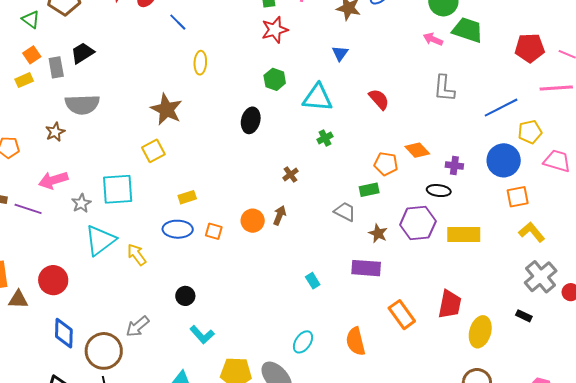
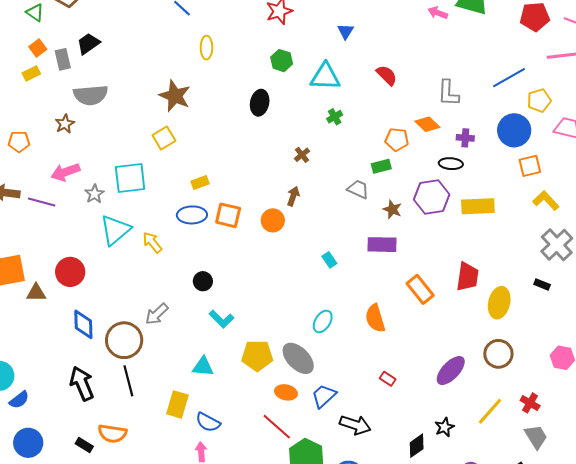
gray L-shape: (444, 88) -> (448, 93), moved
orange circle: (253, 221) -> (273, 220), moved
orange square: (214, 231) -> (228, 215), size x1.5

